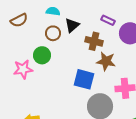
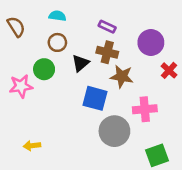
brown semicircle: (19, 20) -> (16, 27), turned -96
purple rectangle: (108, 20) -> (107, 27), moved
black triangle: (72, 25) -> (80, 63), moved

